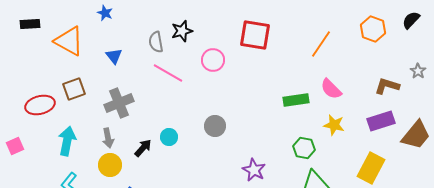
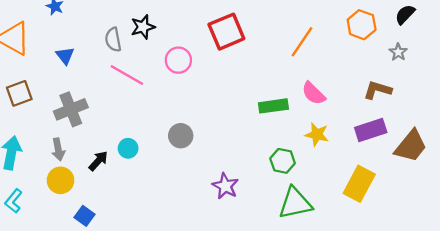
red square: (255, 35) -> (226, 32), turned -32
gray star: (418, 71) -> (398, 52), moved

